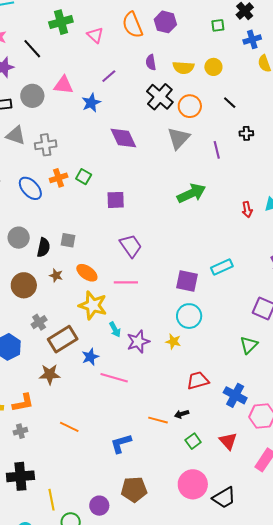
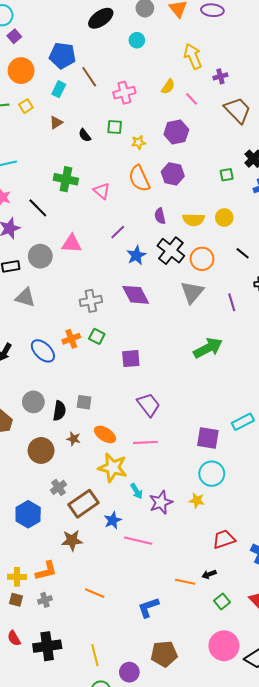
green cross: (61, 22) -> (66, 179), turned 30
blue star: (91, 103) -> (136, 255), moved
gray cross: (46, 145) -> (91, 301), moved
yellow line: (52, 500) -> (95, 655), moved

